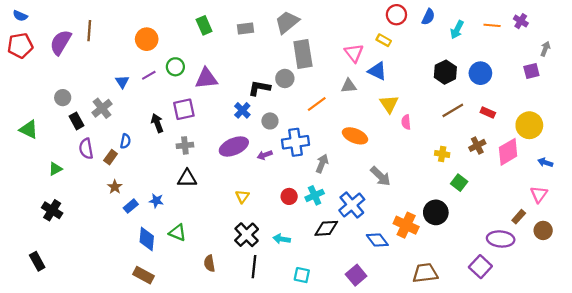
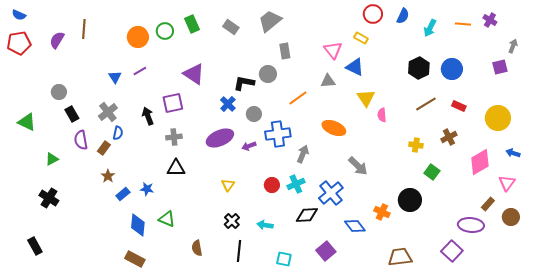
gray rectangle: (246, 29) -> (231, 27), turned 42
purple semicircle: (61, 42) -> (57, 40), size x0.7
gray rectangle: (303, 54) -> (285, 51), size x0.6
green circle: (175, 67) -> (165, 31), moved
purple triangle: (206, 78) -> (194, 74), turned 40
gray cross: (102, 108) -> (108, 112), moved
pink diamond: (508, 152) -> (480, 162), moved
orange cross: (406, 225) -> (382, 212), size x0.7
black cross: (247, 235) -> (232, 221), size x0.7
purple square: (356, 275) -> (326, 251), moved

